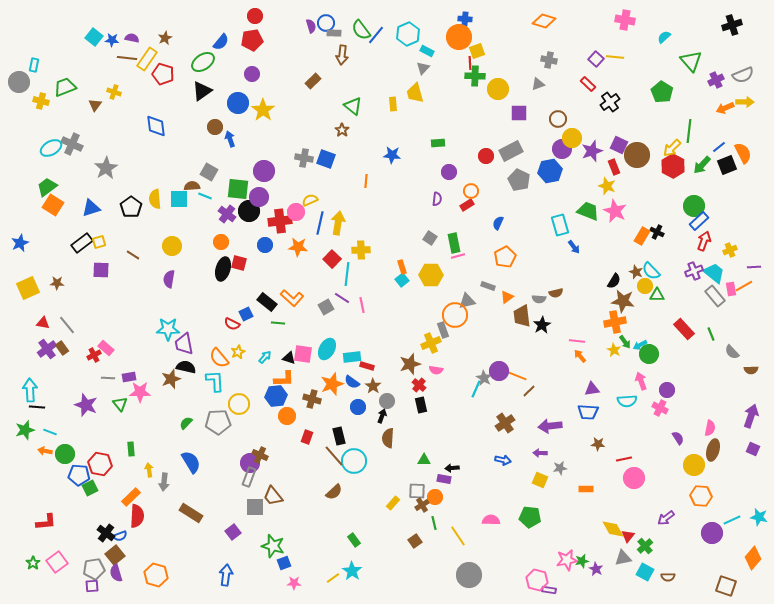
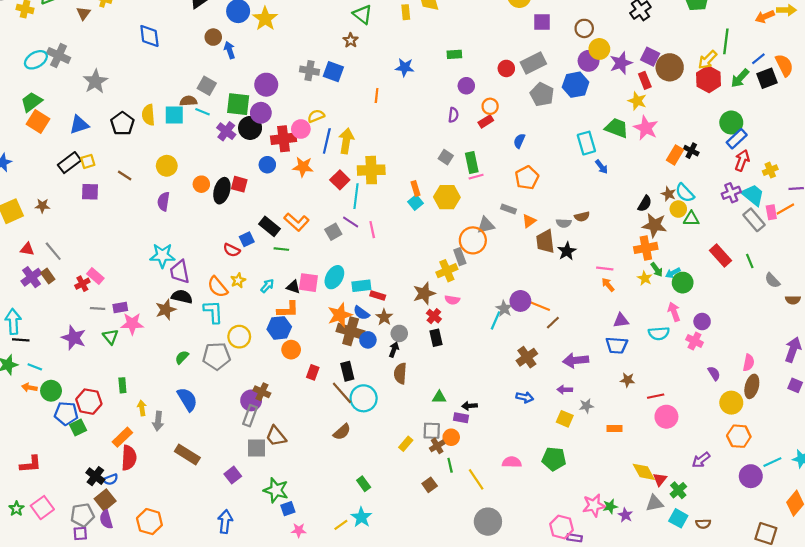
orange circle: (221, 242) -> (201, 184), moved
yellow cross: (361, 250) -> (371, 170), size x1.4
brown cross: (312, 399) -> (351, 331), moved, size x1.4

